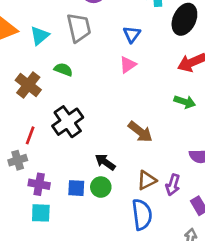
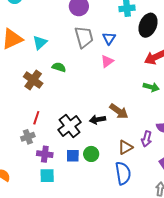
gray trapezoid: (79, 28) -> (84, 37), moved
black cross: (68, 122) -> (70, 126), moved
black arrow: (105, 162) -> (98, 120), moved, turned -42
purple arrow: (173, 185) -> (147, 139), moved

